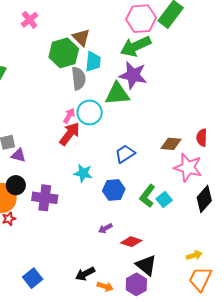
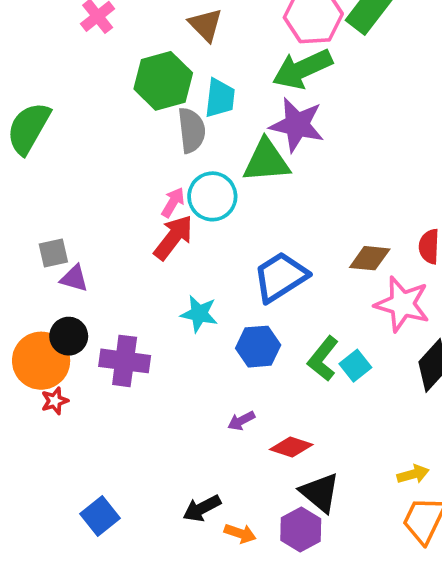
brown triangle: (81, 37) -> (206, 25), moved
blue trapezoid: (125, 154) -> (280, 277), size x1.4

